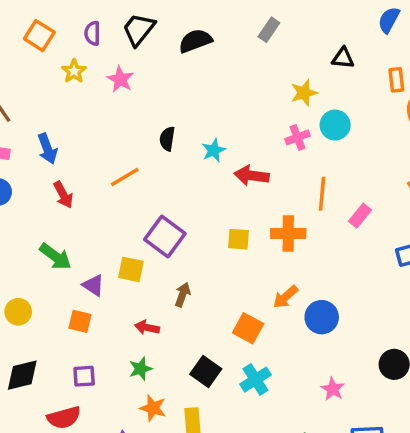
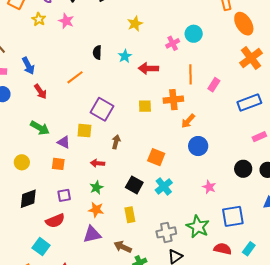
yellow star: (304, 93) -> (135, 24), moved
orange arrow: (285, 297) -> (188, 121), moved
orange star: (153, 408) -> (96, 210), moved

